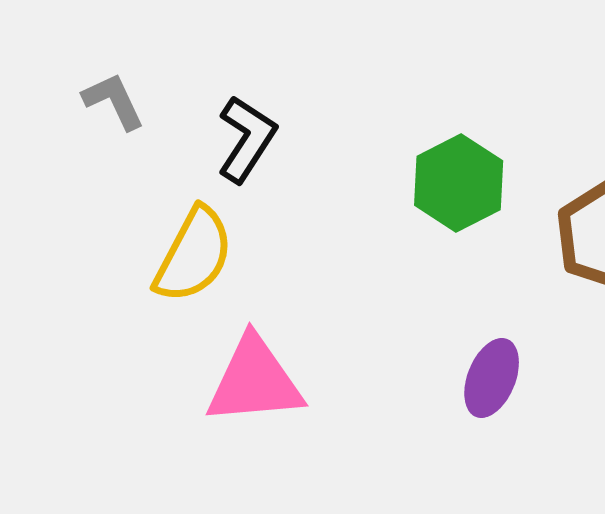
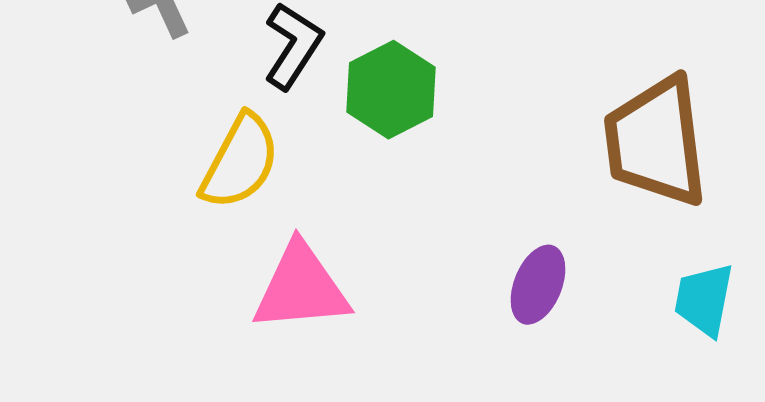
green hexagon: (459, 183) -> (391, 90), moved

